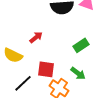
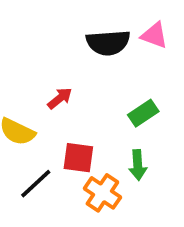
green arrow: (78, 73) -> (138, 165), turned 49

